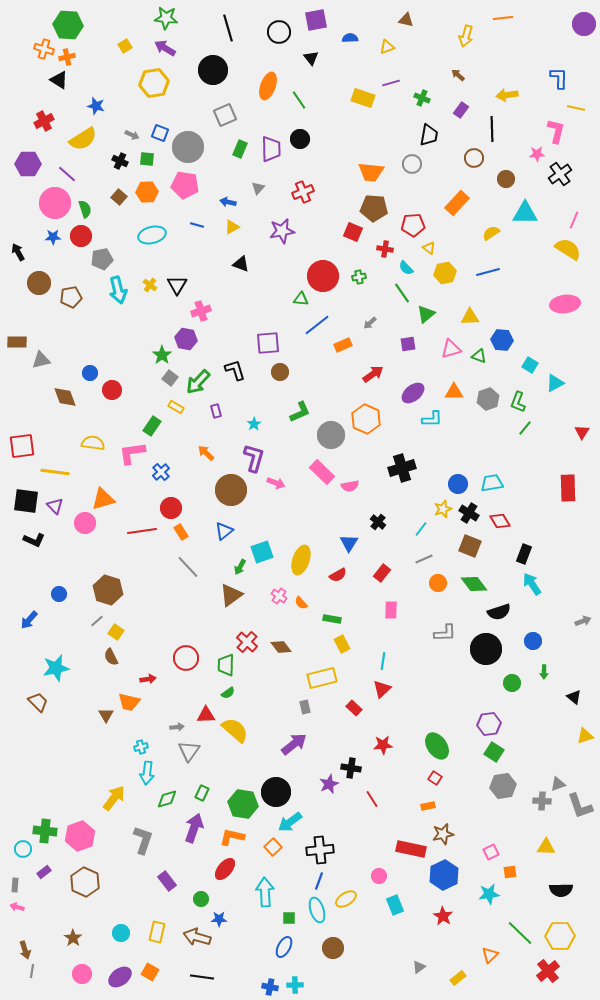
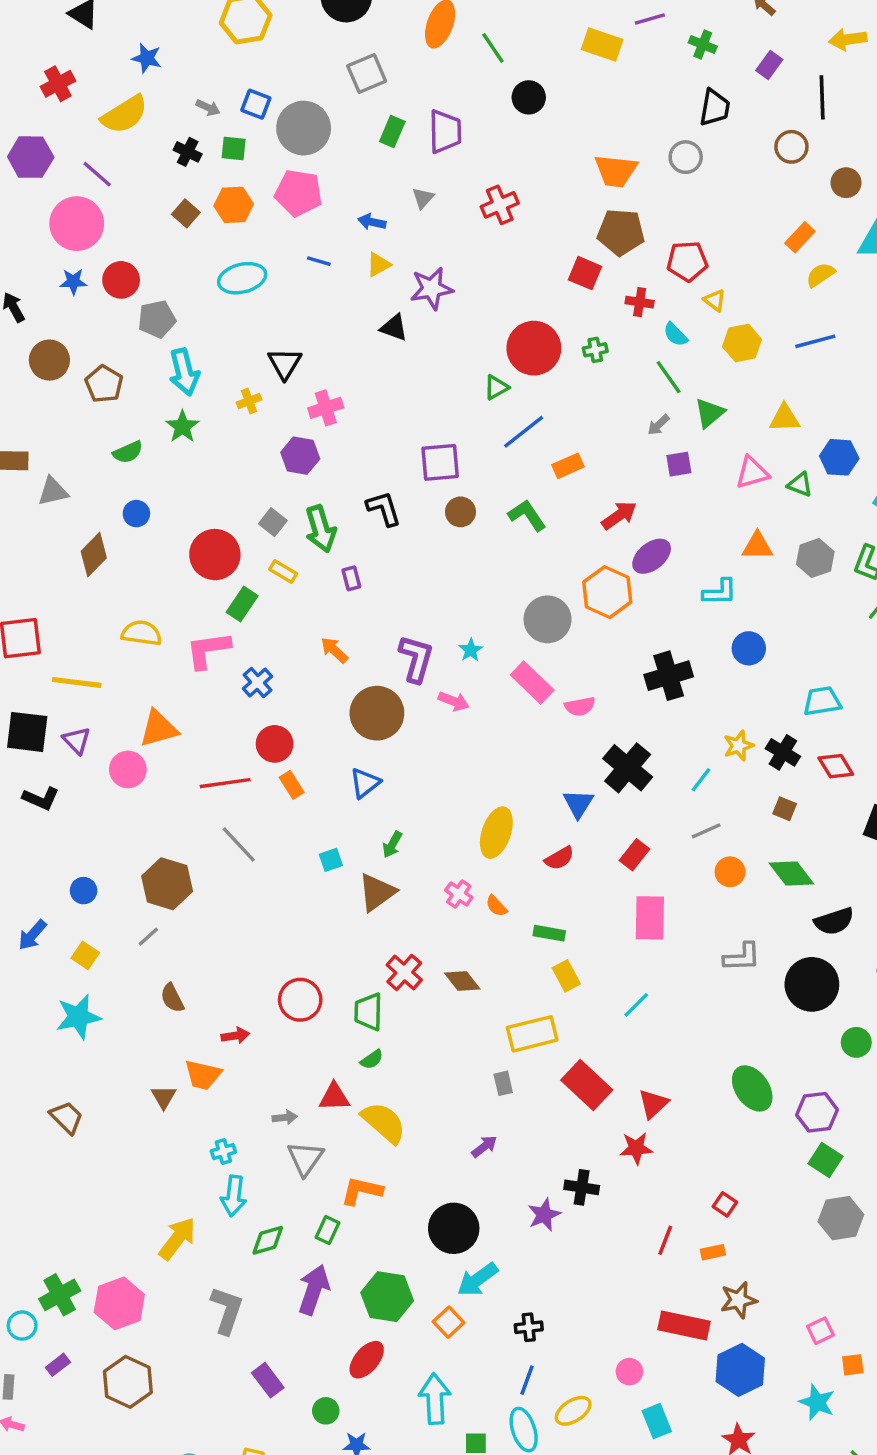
black circle: (300, 139) -> (529, 97), moved
orange rectangle: (457, 203) -> (800, 237), moved, size x0.7
green semicircle: (85, 209) -> (128, 452), moved, turned 84
purple star: (282, 231) -> (432, 288), moved
yellow cross: (150, 285) -> (249, 401), moved, turned 32
brown pentagon: (71, 297) -> (104, 384), turned -30
green triangle: (301, 299) -> (496, 387), turned -35
gray arrow: (370, 323) -> (658, 425), moved
green star: (162, 355) -> (182, 427), moved
green arrow: (198, 382) -> (321, 529), turned -60
red circle: (112, 390) -> (215, 555), moved, size x1.5
purple ellipse: (413, 393) -> (652, 556), moved
brown diamond: (65, 397) -> (94, 555), turned 65
green L-shape: (300, 412) -> (527, 515), moved, turned -100
cyan star: (254, 424) -> (471, 650), moved
blue circle: (458, 484) -> (749, 648), moved
black cross: (378, 522) -> (628, 768), size x1.8
brown square: (470, 546) -> (785, 809), size x0.6
cyan square: (262, 552) -> (331, 860), moved, size x0.6
gray line: (188, 567) -> (239, 845), moved
pink rectangle: (391, 610) -> (650, 918), size x1.5
yellow square: (116, 632) -> (85, 955), moved
cyan line: (383, 661) -> (636, 1005), turned 36
red triangle: (382, 689) -> (653, 1104), moved
brown trapezoid: (38, 702) -> (66, 1117), moved
red rectangle: (354, 708) -> (587, 1085), size x1.8
purple arrow: (294, 744) -> (484, 1146), size x0.6
green ellipse: (437, 746) -> (752, 1088), moved
red line: (372, 799) -> (665, 1240), moved, turned 54
green hexagon: (243, 804) -> (387, 1297), moved
green cross: (45, 831) -> (60, 1295), turned -35
orange L-shape: (232, 837) -> (362, 1191), moved
black cross: (320, 850) -> (529, 1327), size x0.6
cyan star: (489, 894) -> (817, 1402), turned 30

